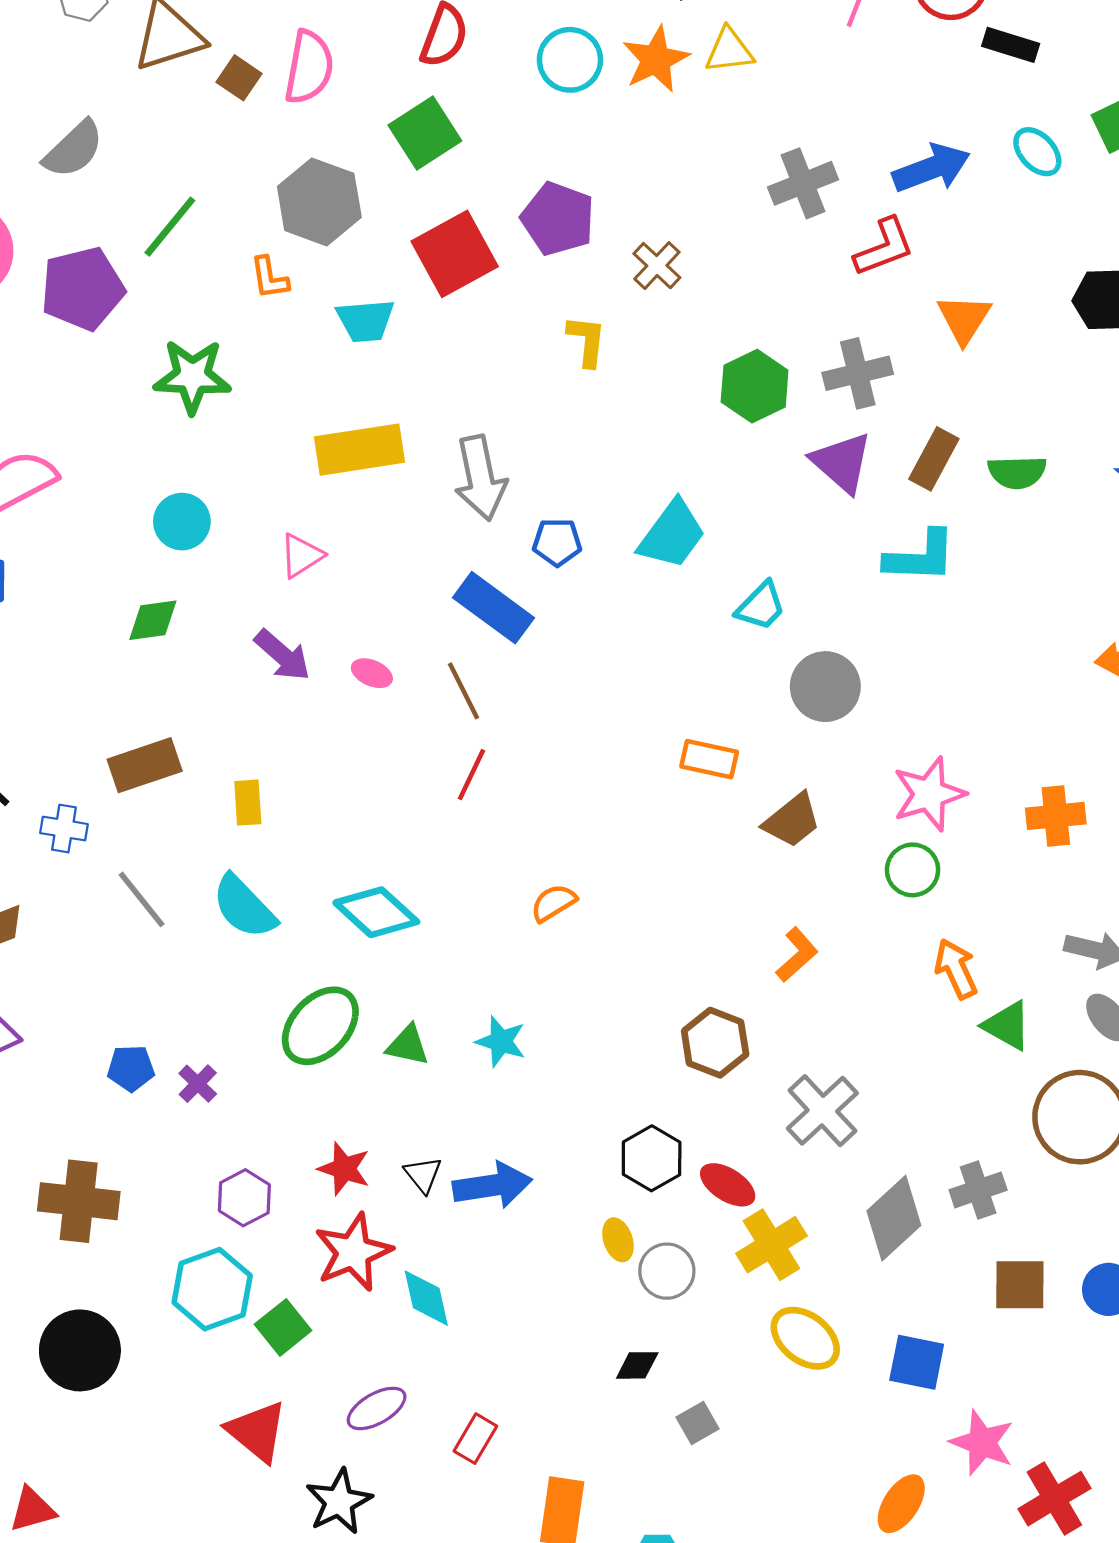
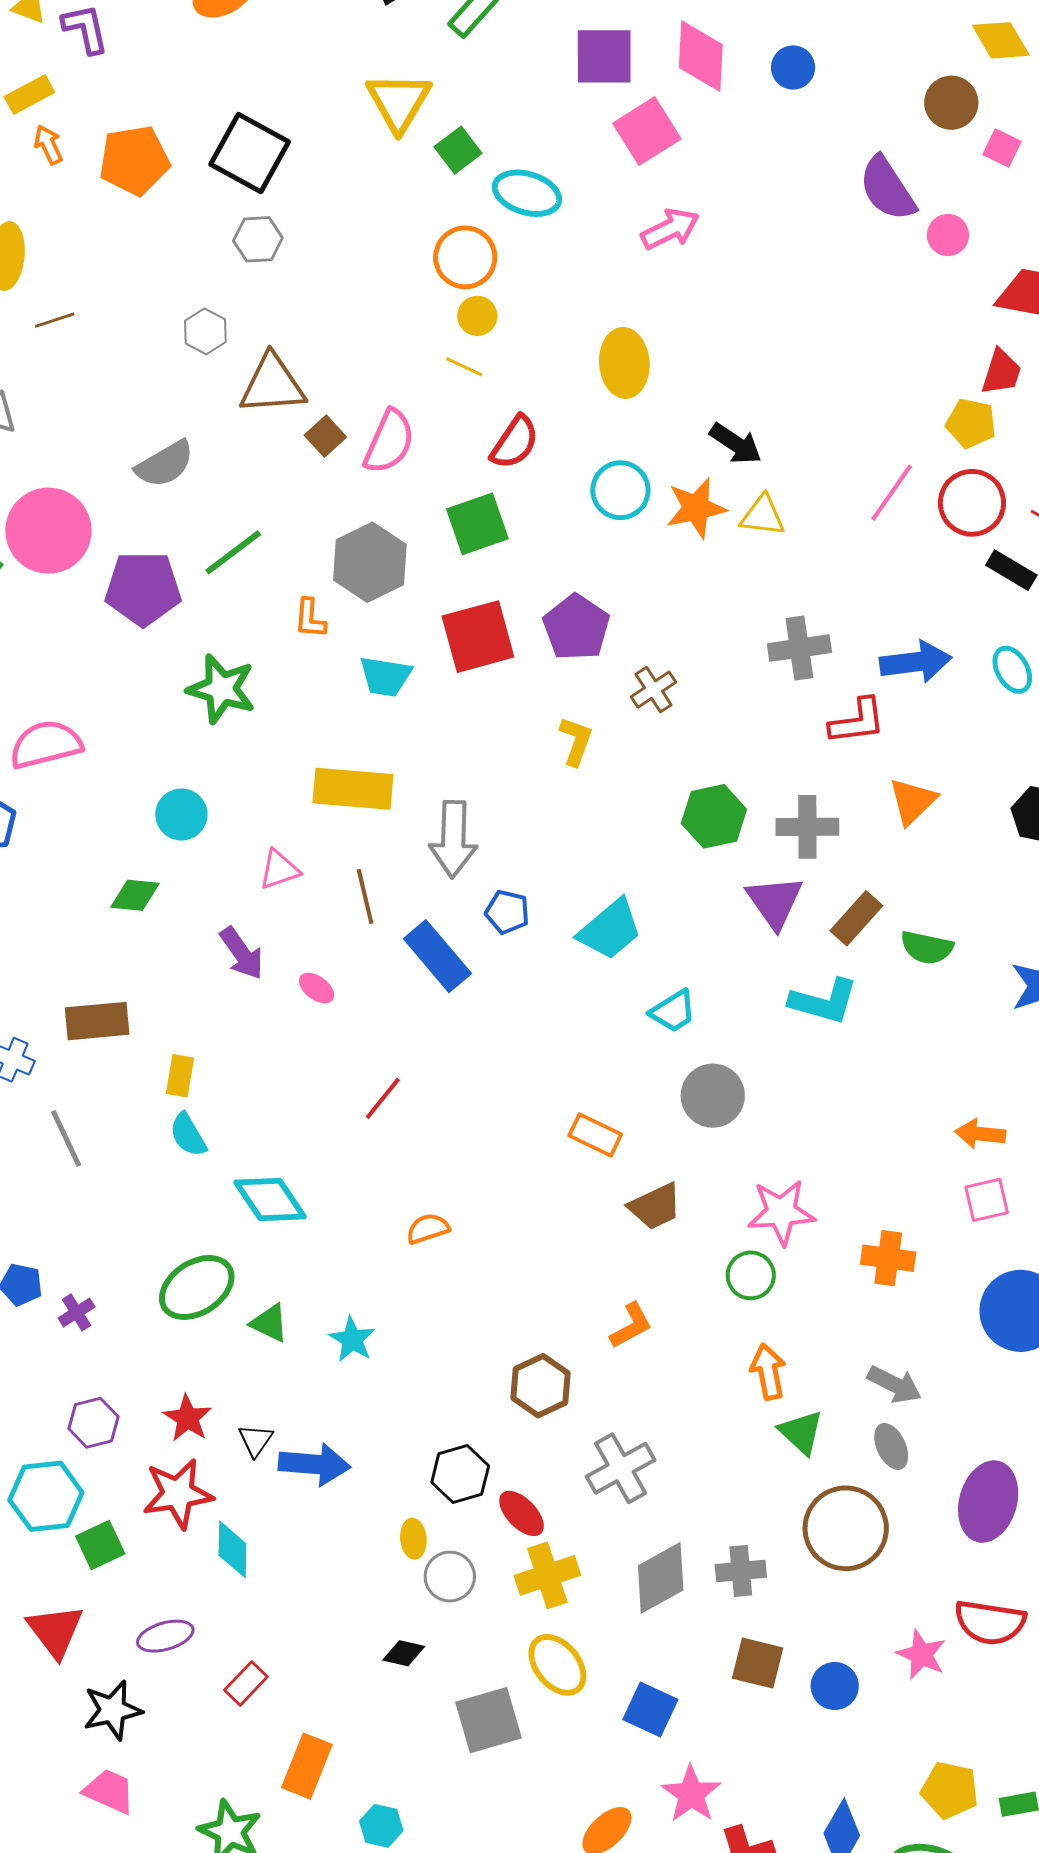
brown line: (463, 691) -> (365, 896), moved
cyan semicircle: (244, 907) -> (188, 1135), moved, size x0.7
gray square: (697, 1423) -> (488, 1720), moved, size x1.8

